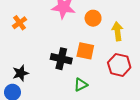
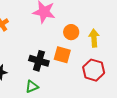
orange circle: (93, 18) -> (71, 32), moved
green triangle: (81, 85) -> (32, 87), moved

